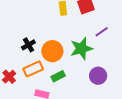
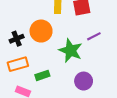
green star: (81, 49) -> (71, 51), turned 30
orange circle: (52, 51) -> (41, 31), moved

